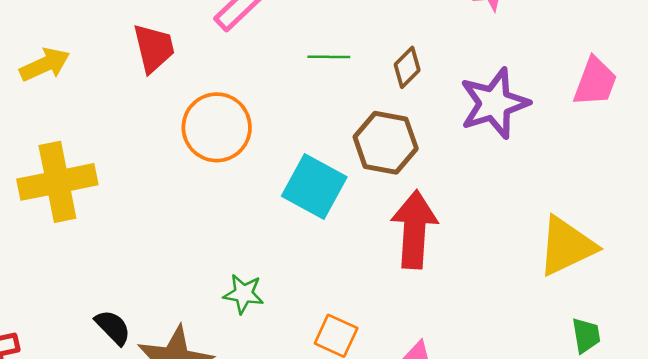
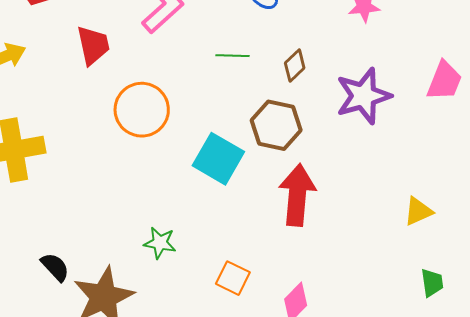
yellow triangle: (567, 246) -> (418, 211), size x0.6

